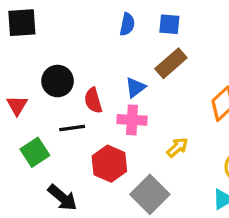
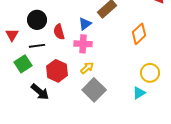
black line: (72, 128) -> (37, 46), moved
yellow arrow: (177, 147) -> (87, 68), moved
red hexagon: (109, 164) -> (57, 71), moved

